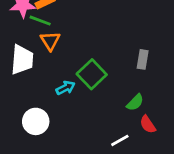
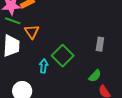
green line: (40, 21) -> (13, 21), moved
cyan arrow: (65, 88) -> (44, 66), turned -56

